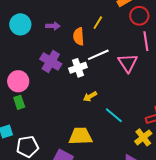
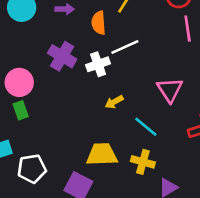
pink triangle: (128, 63) -> (170, 90), moved
yellow cross: (143, 137) -> (143, 162), moved, turned -36

